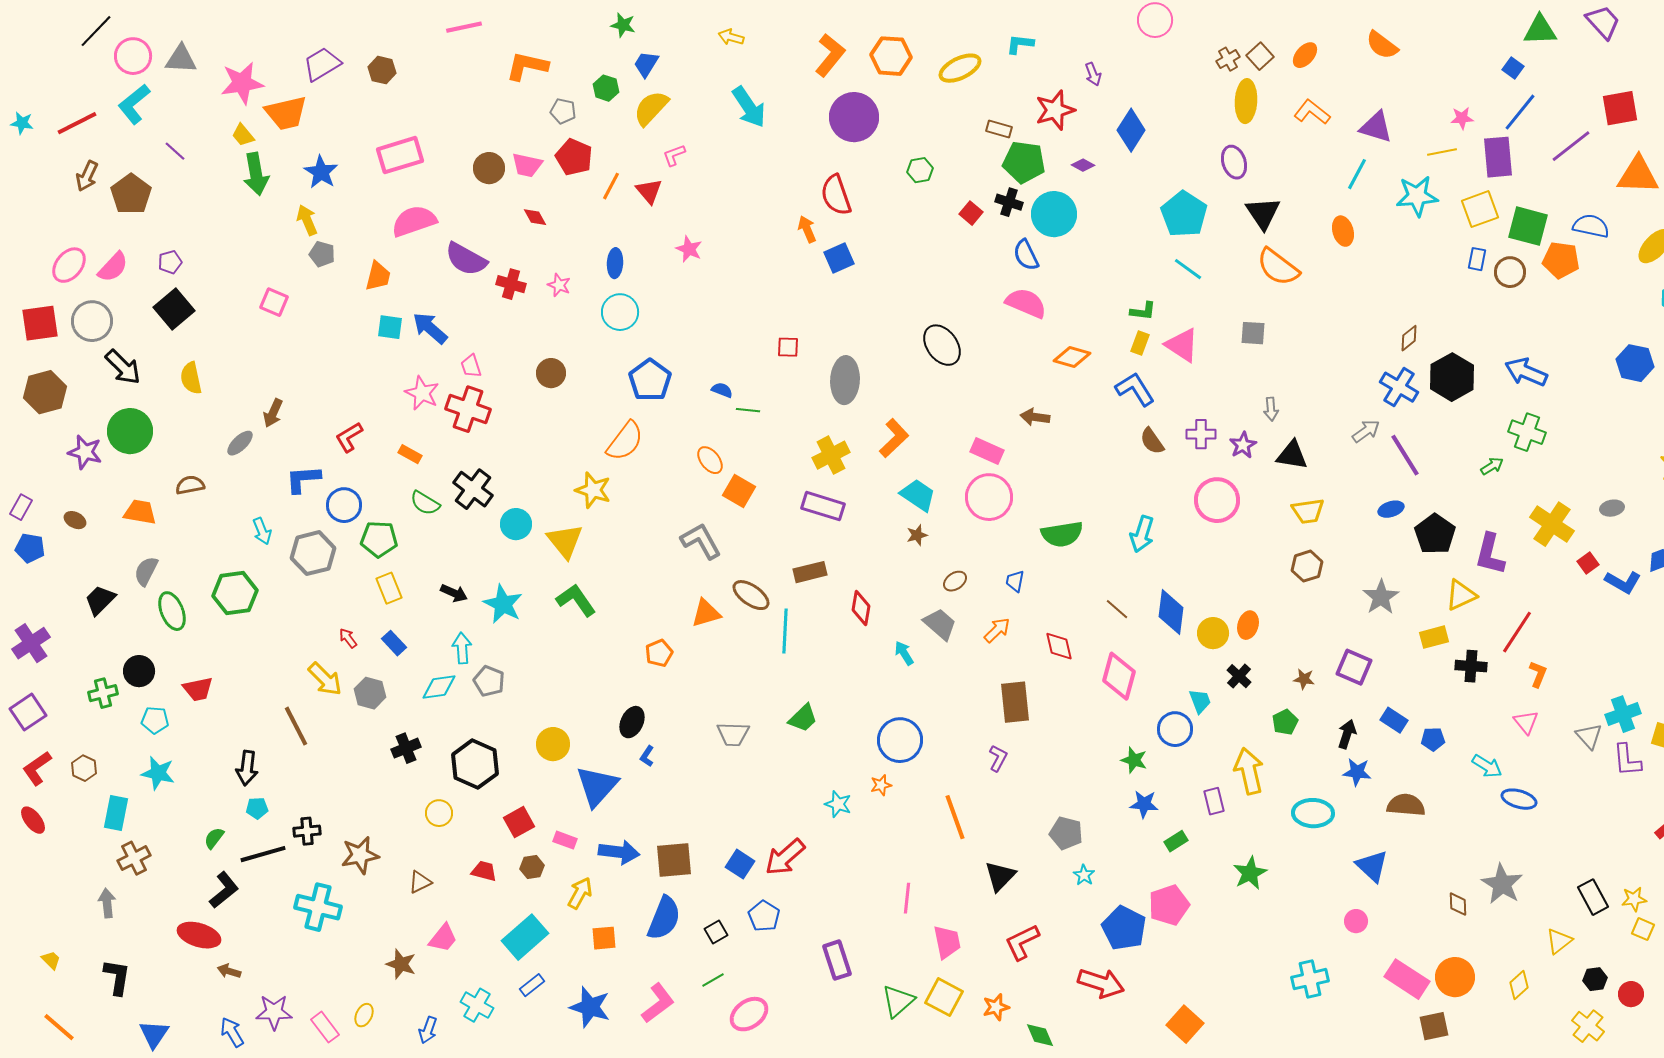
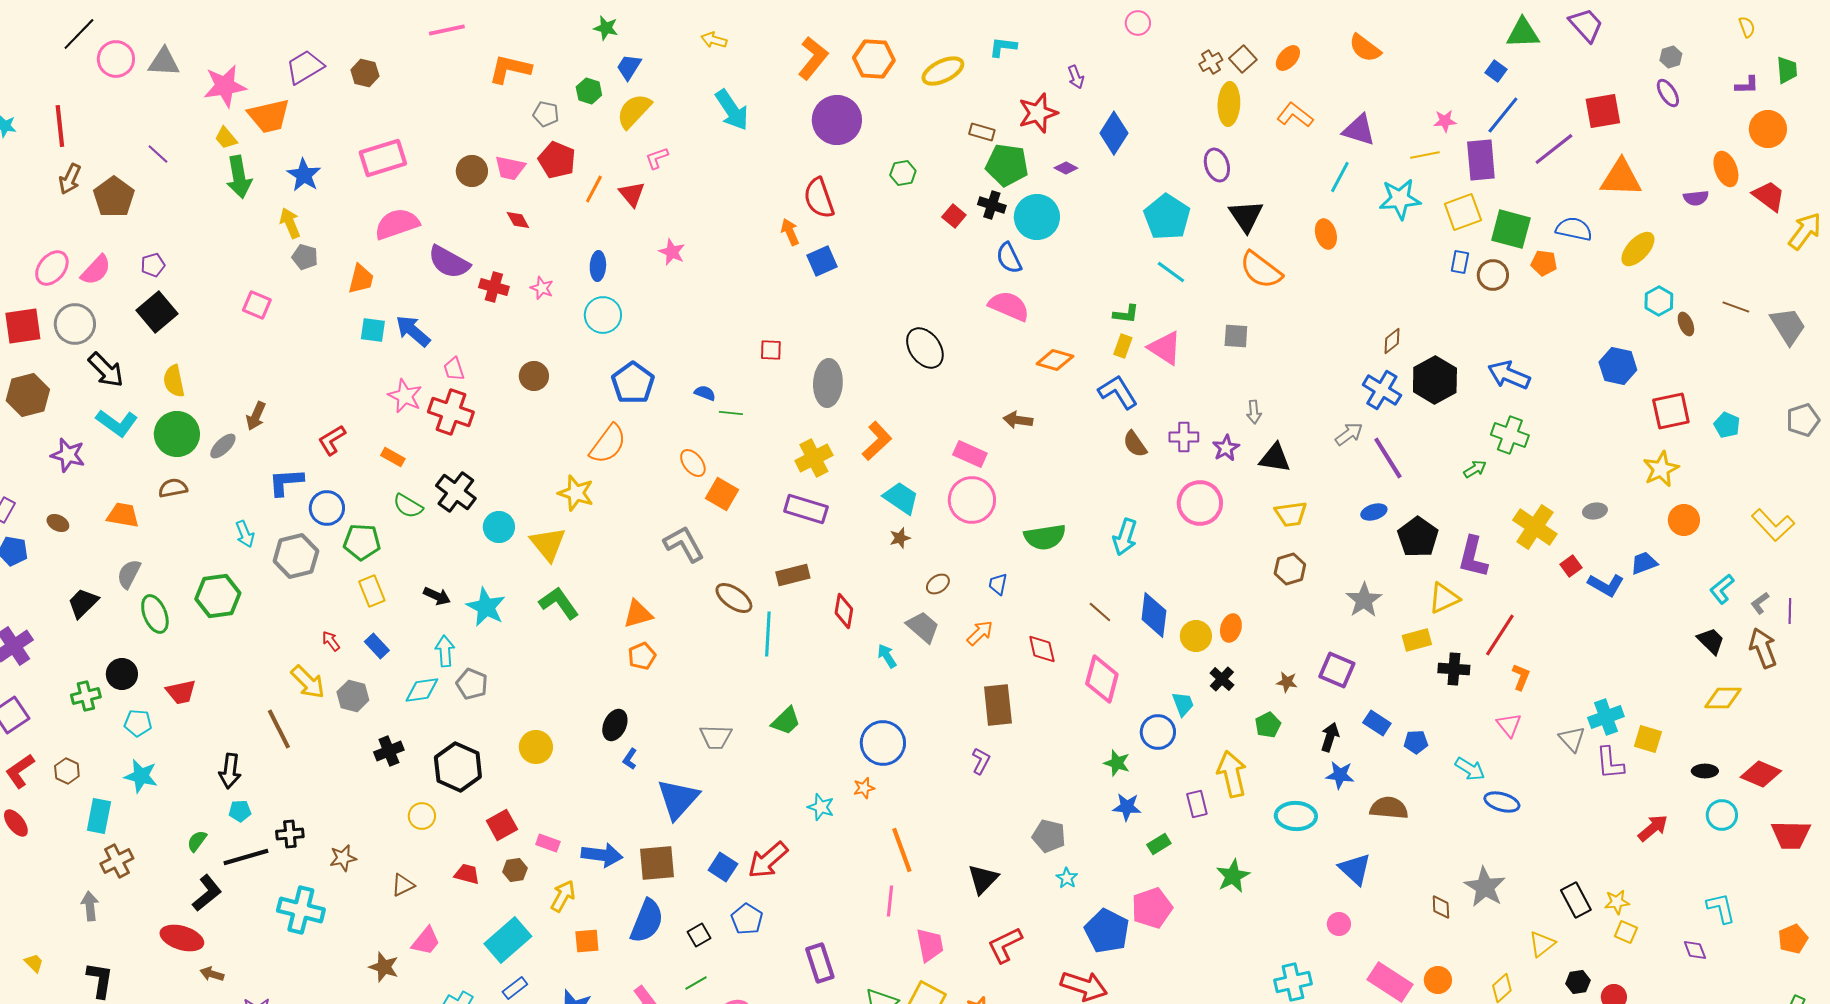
pink circle: (1155, 20) -> (1138, 23), size x0.7
cyan L-shape: (134, 104) -> (117, 423), moved, turned -105
red line: (77, 123) -> (60, 126), turned -69
orange pentagon: (1561, 260) -> (1544, 263), size x0.7
green circle: (130, 431) -> (177, 434), moved
orange triangle: (706, 613) -> (638, 614), moved
blue triangle: (597, 786) -> (678, 799), moved
orange line: (955, 817) -> (902, 850), moved
brown star: (360, 855) -> (343, 858), size x0.7
orange circle: (1455, 977) -> (1438, 980), size x0.7

